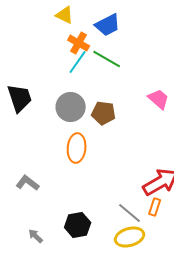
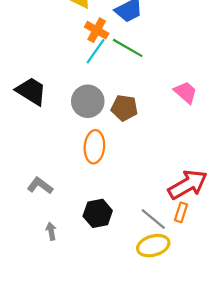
black trapezoid: (20, 98) -> (31, 91), turned -40
black hexagon: (78, 225) -> (98, 213), moved
gray arrow: (36, 236) -> (51, 231), moved, turned 35

